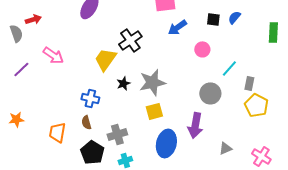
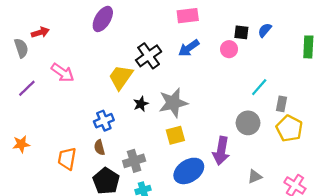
blue arrow: (177, 27) -> (189, 48), moved
pink circle: (202, 49) -> (229, 49), moved
gray circle: (210, 93) -> (248, 123), moved
blue cross: (90, 98) -> (104, 121), turned -36
blue ellipse: (166, 143) -> (189, 171), turned 44

